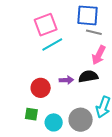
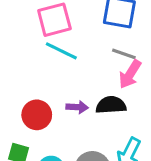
gray line: (94, 32) -> (124, 54), moved
cyan line: (52, 44) -> (61, 51), turned 50

